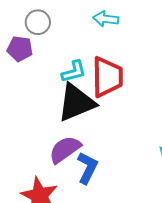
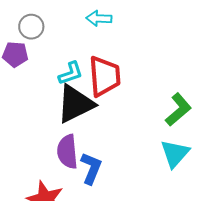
purple semicircle: (65, 150) -> (67, 152), turned -56

